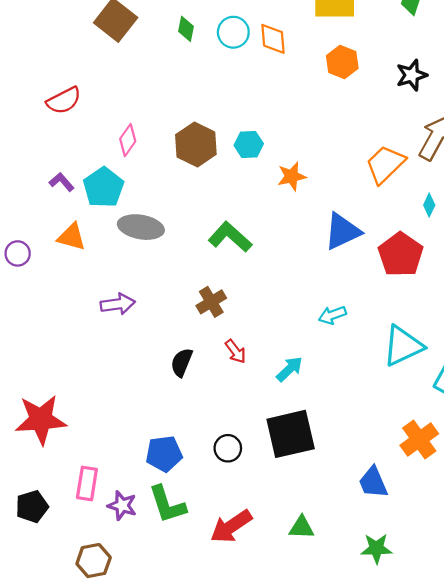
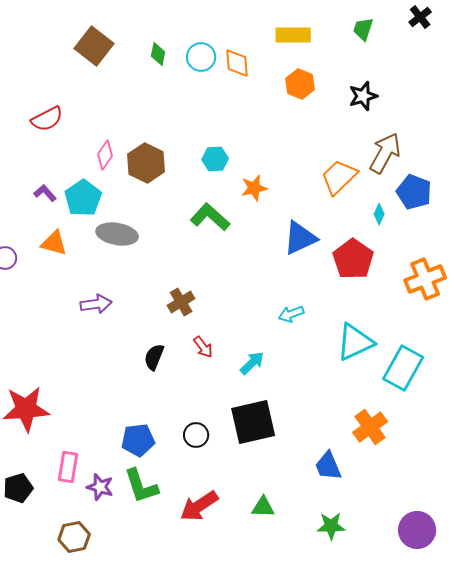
brown hexagon: (196, 144) -> (146, 163), moved
green L-shape: (230, 237) -> (210, 217), moved

